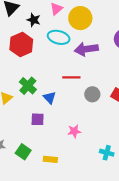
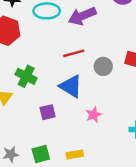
blue triangle: (50, 98) -> (71, 86), moved, size x1.5
green square: (23, 152) -> (41, 154), turned -35

